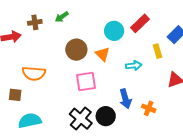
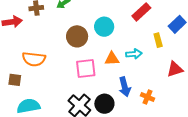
cyan circle: (114, 31) -> (104, 27), moved
orange triangle: (102, 54) -> (112, 59), moved, turned -49

